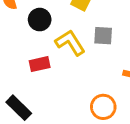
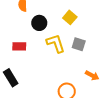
red rectangle: (40, 64) -> (19, 46), moved

